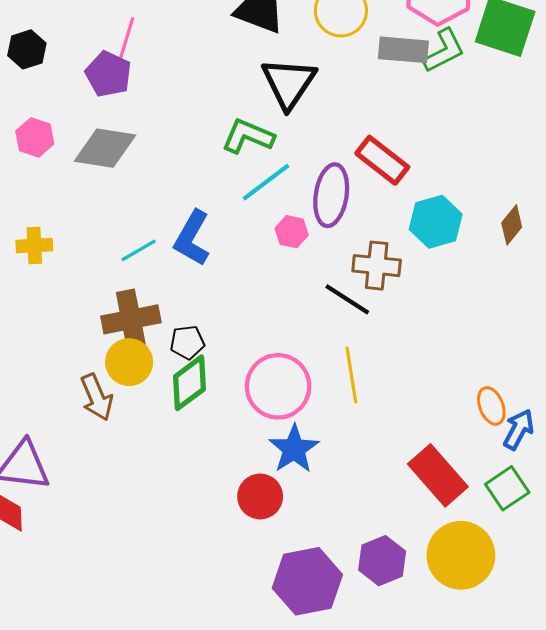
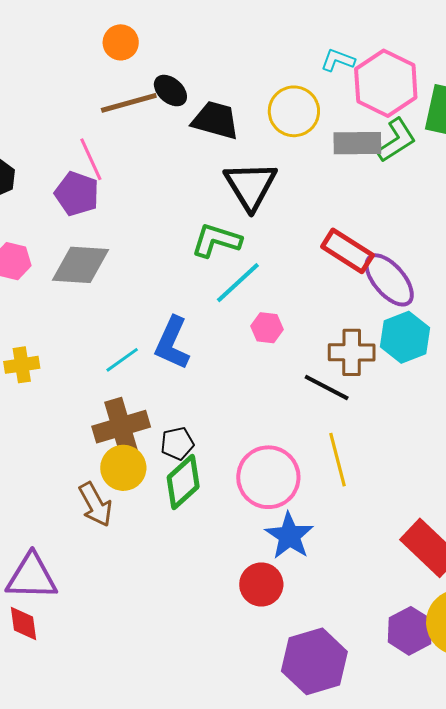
pink line: (126, 40) -> (91, 159), turned -36
purple ellipse: (331, 195) -> (389, 280), moved, turned -44
cyan hexagon: (436, 222) -> (405, 337), moved
purple hexagon: (382, 561) -> (410, 631), moved

